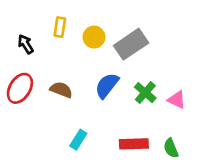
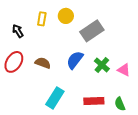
yellow circle: (94, 37) -> (66, 16), moved
cyan rectangle: (78, 140) -> (55, 98), size x1.5

